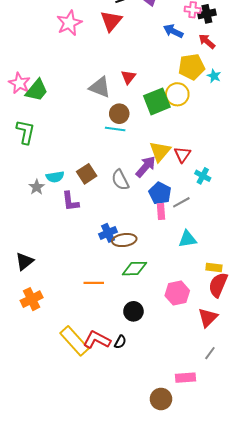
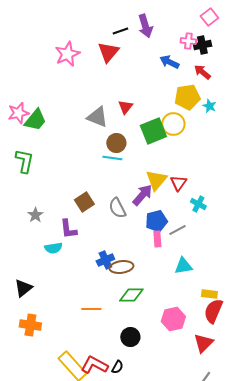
pink star: (19, 83) -> (18, 113), turned 30
cyan semicircle: (55, 177) -> (53, 248), moved
blue pentagon: (160, 193) -> (156, 221), turned 30
orange cross: (32, 299) -> (30, 325), turned 35

